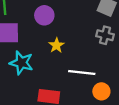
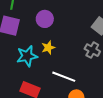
cyan star: (21, 63) -> (27, 56), moved, turned 30

